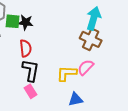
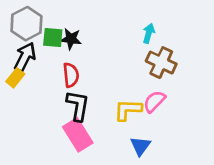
cyan arrow: (94, 18) -> (149, 33), moved, size x0.6
pink rectangle: (31, 91) -> (78, 135), size x1.6
blue triangle: (76, 99) -> (140, 146), turned -42

